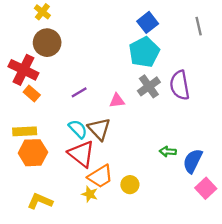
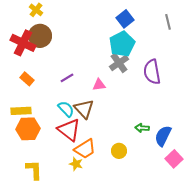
red cross: (23, 70) -> (23, 43), moved
gray cross: (149, 86) -> (119, 63), moved
yellow circle: (130, 185) -> (119, 151), moved
yellow L-shape: (40, 201) -> (34, 170), turned 65

